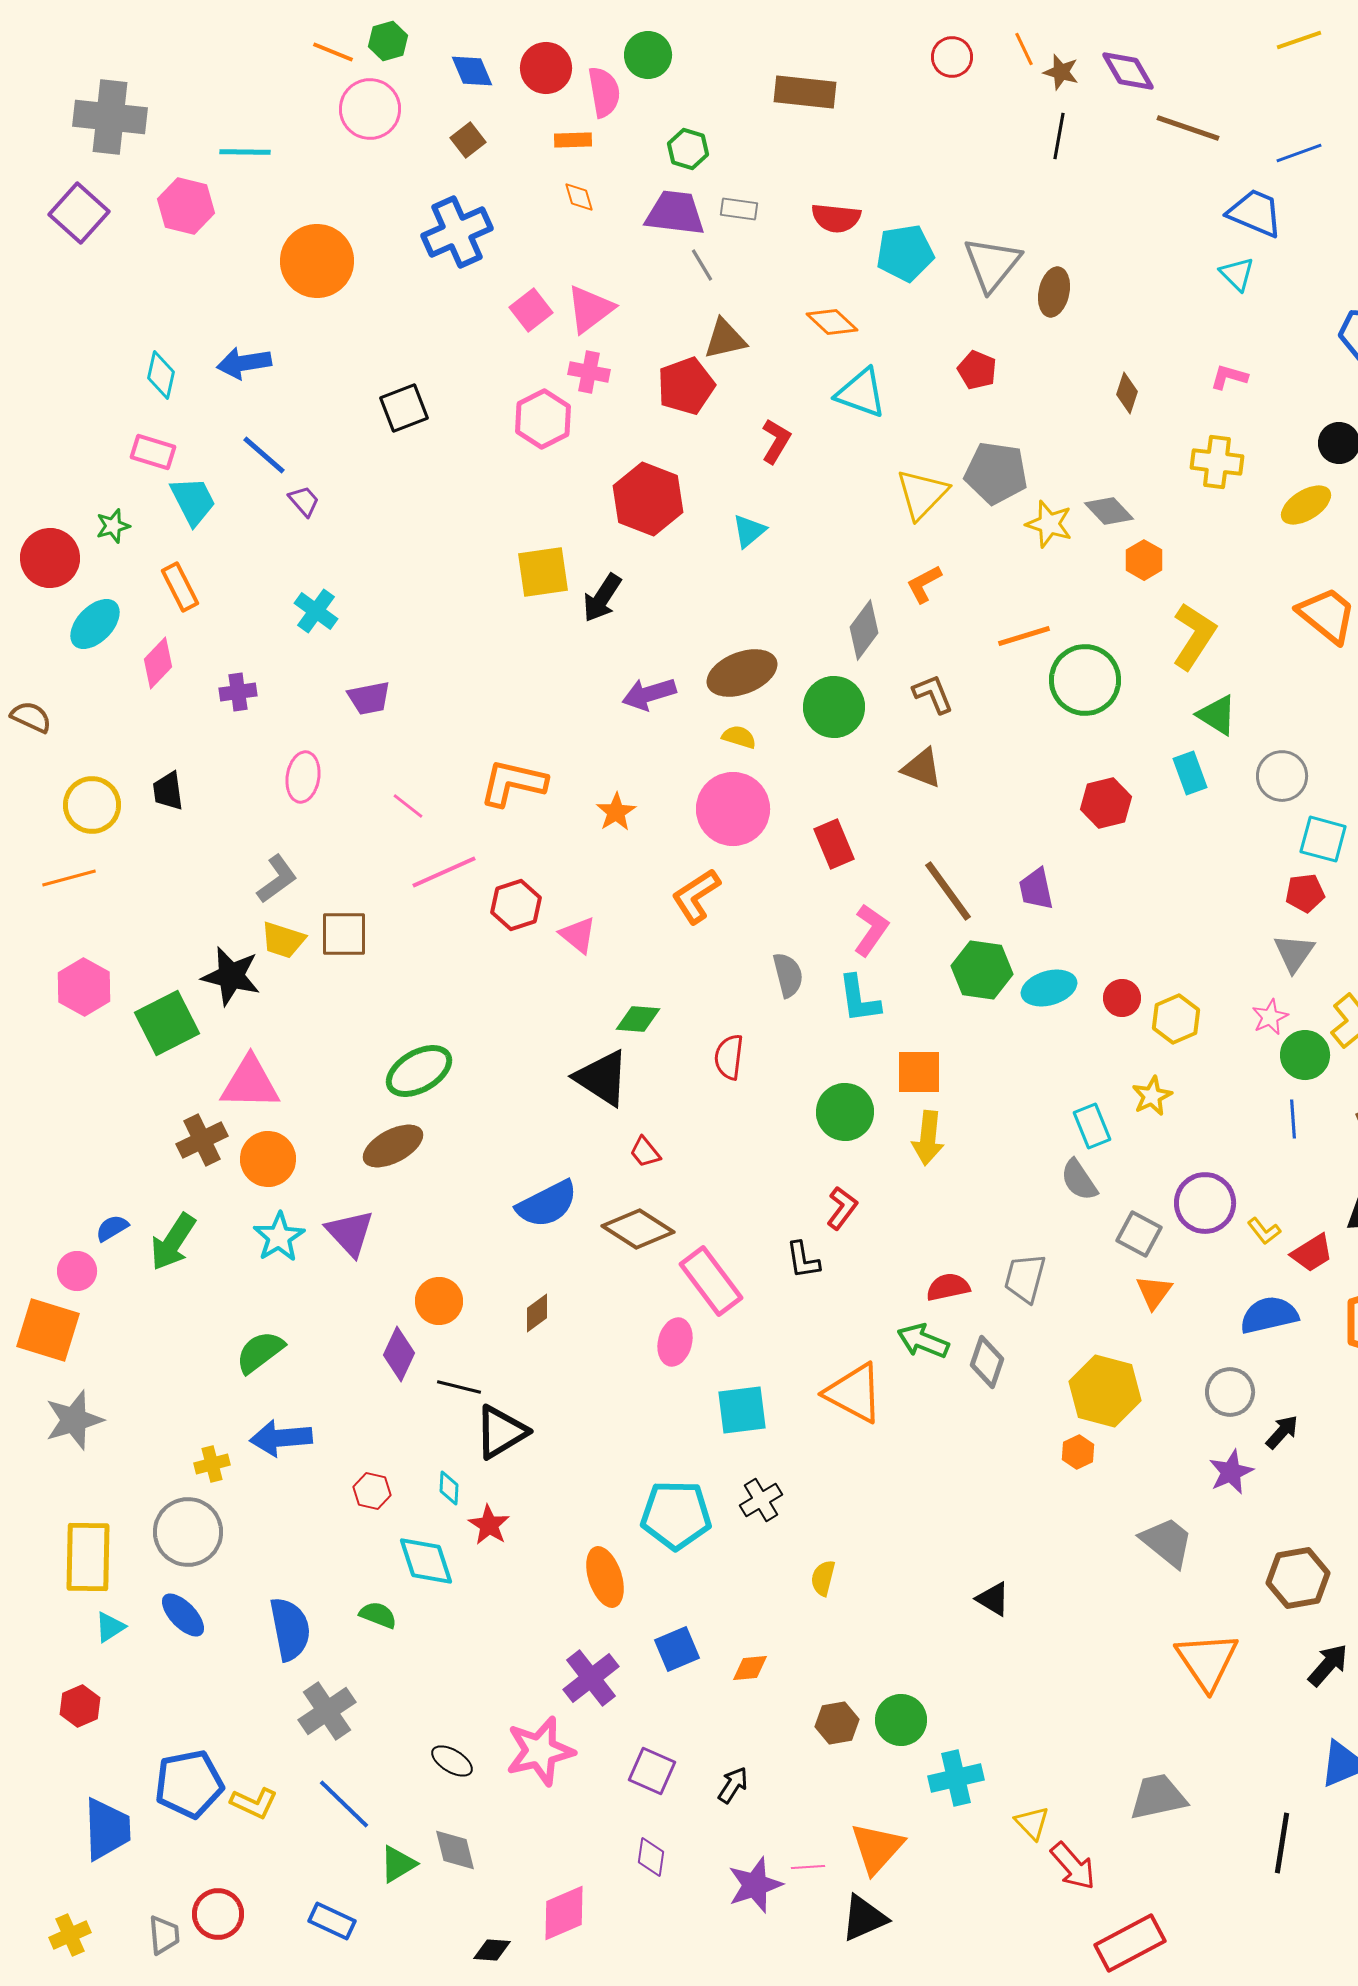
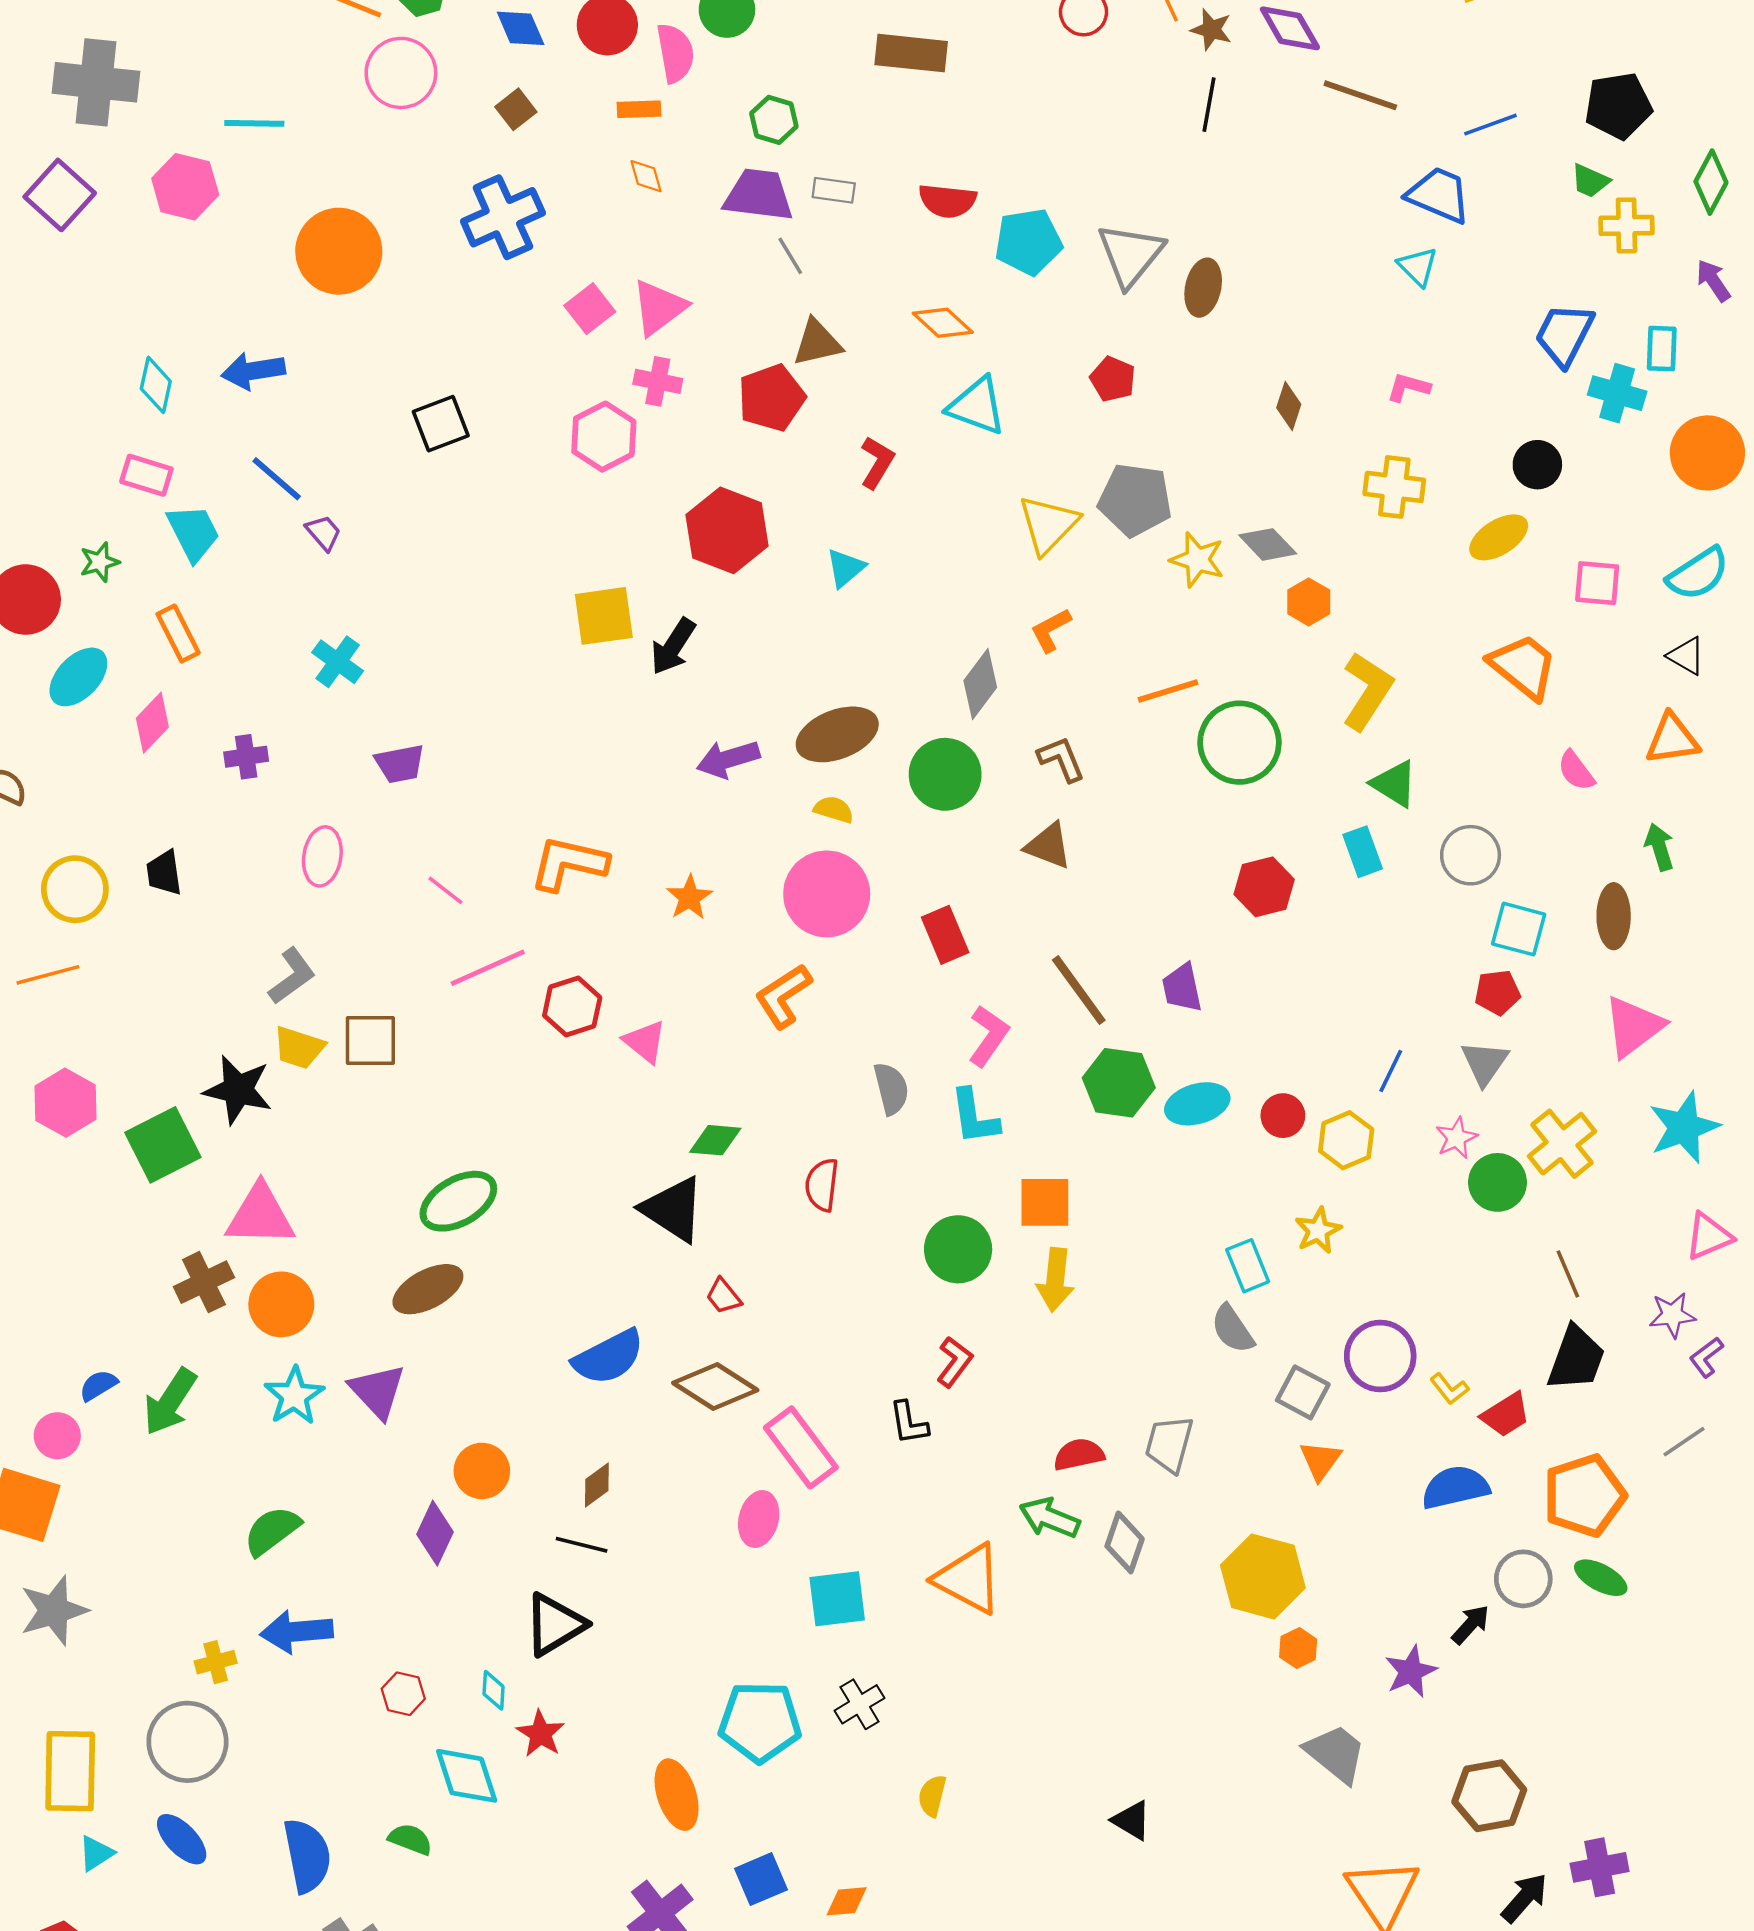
blue line: (1293, 1119) -> (1391, 1071), moved, turned 30
black line: (459, 1387) -> (582, 1545), moved
gray circle: (1230, 1392) -> (1523, 1579), moved
orange hexagon: (1078, 1452) -> (1298, 1648), moved

